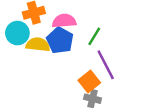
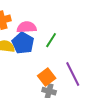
purple line: (106, 65) -> (73, 74), moved

